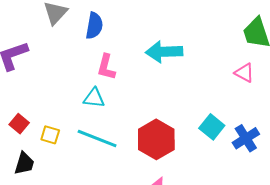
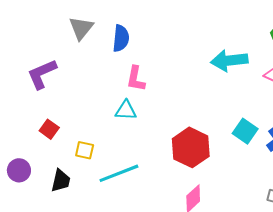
cyan arrow: (164, 52) -> (229, 61), moved
red square: (19, 124) -> (49, 129), moved
cyan line: (97, 139) -> (119, 173), moved, turned -39

